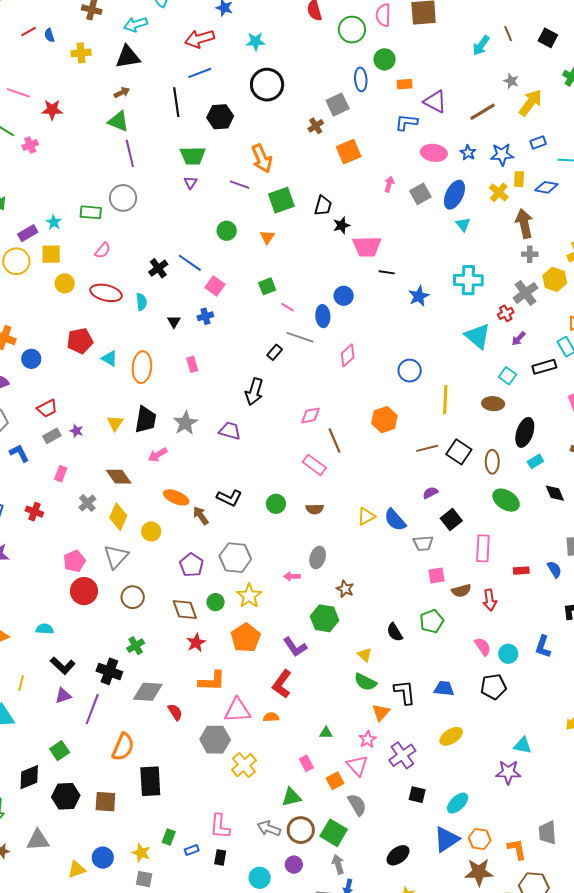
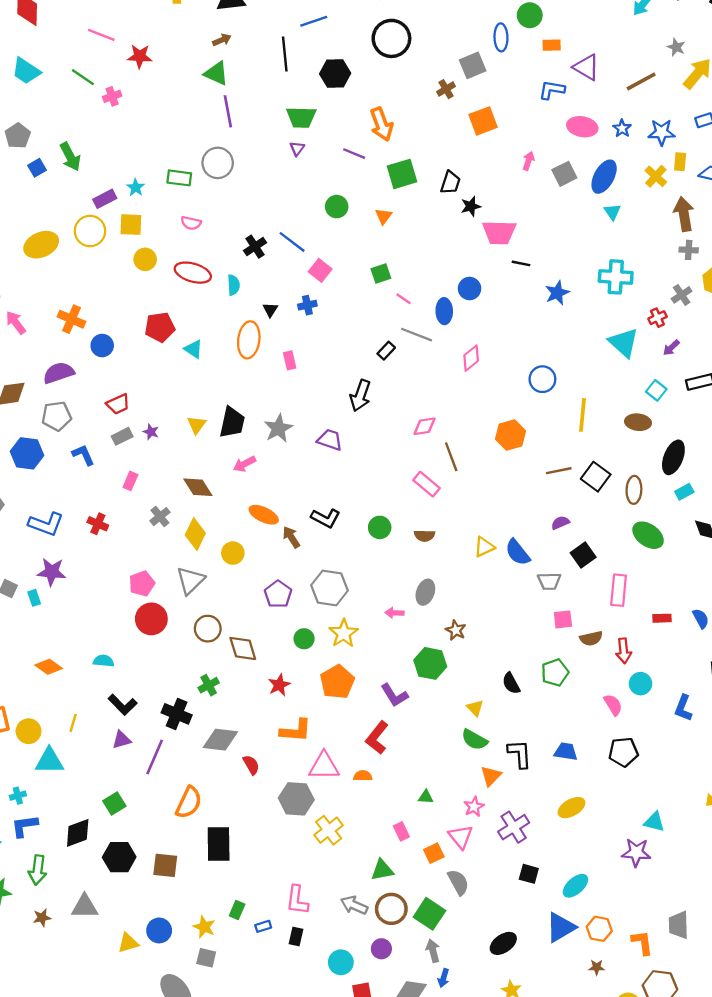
pink semicircle: (103, 250) -> (191, 223), turned 60
gray cross: (525, 293) -> (682, 295), size x0.7
orange ellipse: (142, 367) -> (249, 340), moved
brown diamond: (185, 610) -> (243, 648), moved
cyan circle: (508, 654) -> (641, 684), moved
brown star: (479, 872) -> (597, 967), size x0.5

